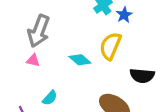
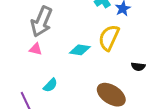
cyan diamond: (80, 60) -> (80, 50), turned -35
black semicircle: (142, 76) -> (138, 67), size x0.6

